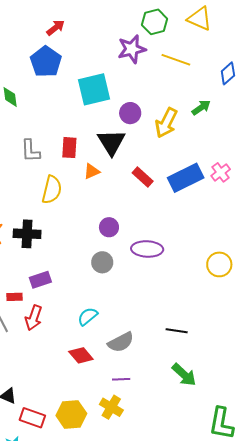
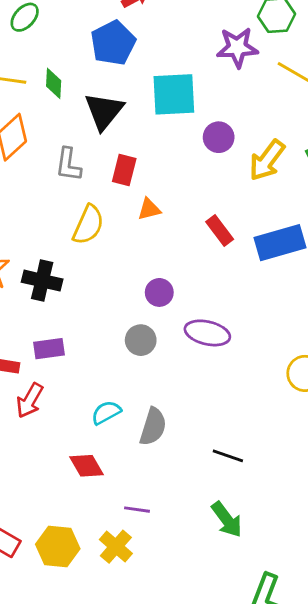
black triangle: (111, 142) -> (104, 111), moved
gray semicircle: (121, 342) -> (153, 427), moved, turned -56

